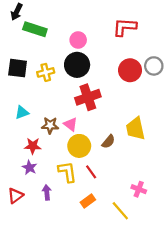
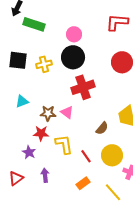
red star: (33, 146) -> (41, 133), moved
yellow circle: (79, 146) -> (112, 155), moved
yellow L-shape: (67, 172) -> (64, 144), moved

